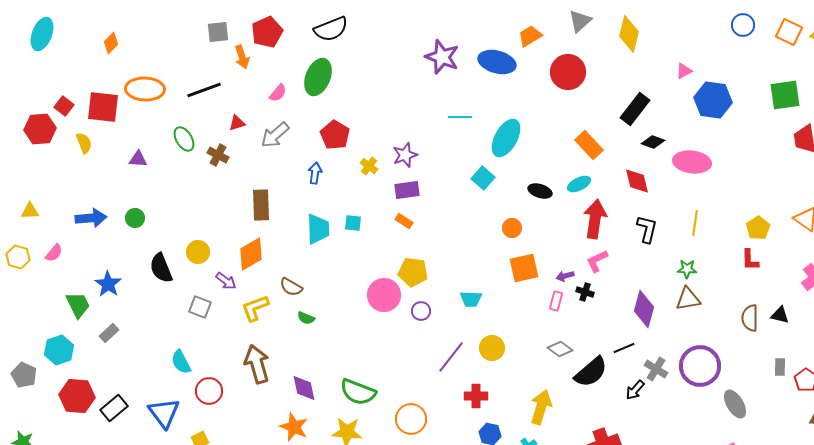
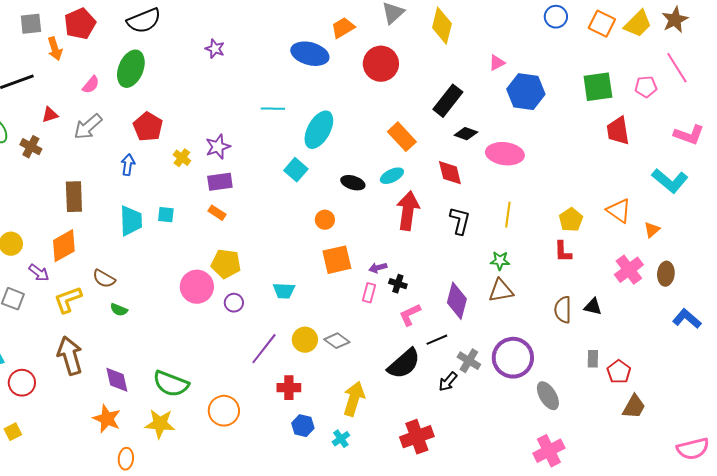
purple star: (442, 57) -> (215, 49), moved, size x0.6
pink L-shape: (597, 261) -> (410, 315), moved
gray diamond: (560, 349) -> (337, 341), moved

